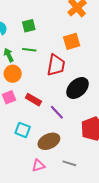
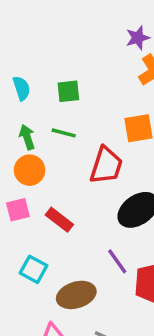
purple line: (57, 112) -> (117, 261), moved

